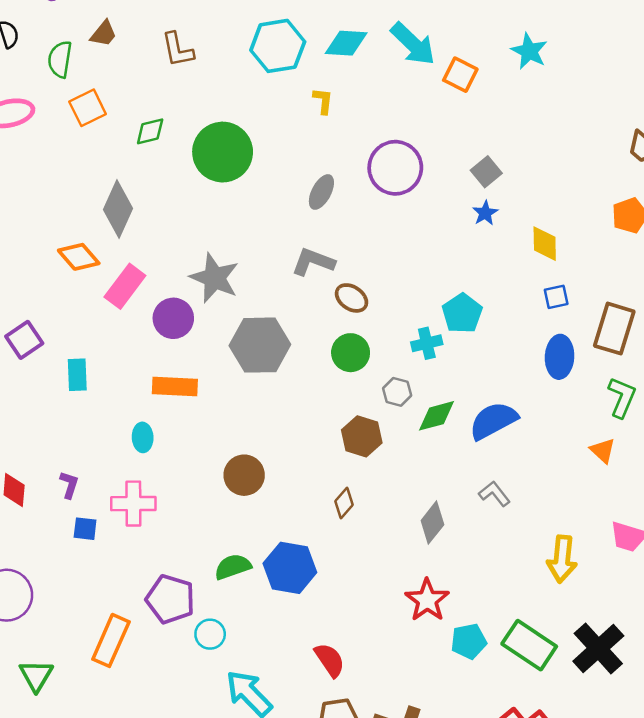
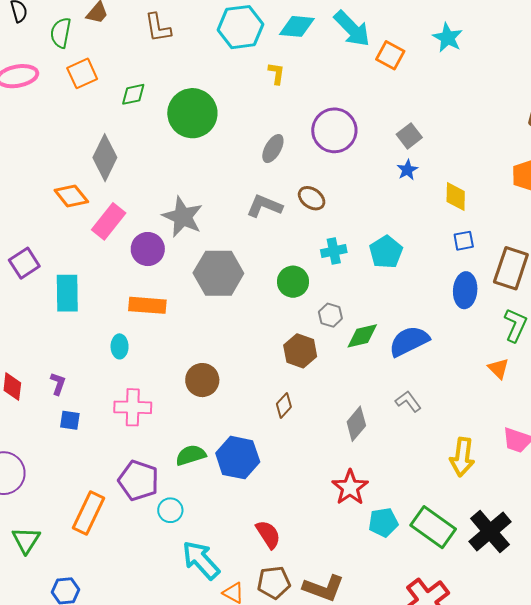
brown ellipse: (351, 298) -> (312, 198), moved
cyan cross: (427, 343) -> (334, 251), moved
cyan rectangle: (77, 375) -> (67, 293), size x1.4
pink cross: (133, 504) -> (133, 407), moved

